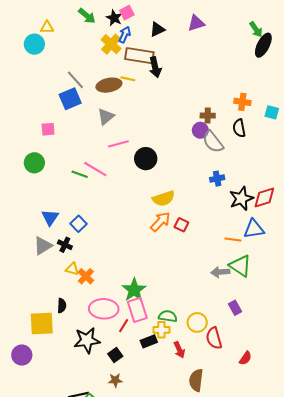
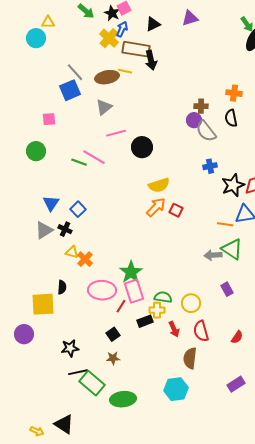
red semicircle: (214, 338) -> (201, 331), moved
black star: (87, 340) -> (70, 348), moved, size x0.7

